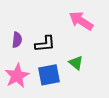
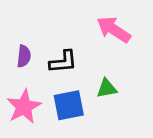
green triangle: (76, 63) -> (107, 88), turned -49

